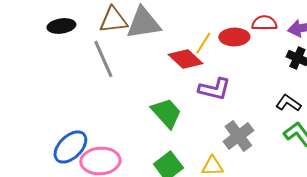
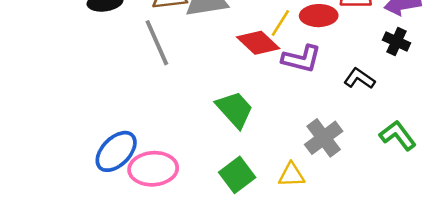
purple L-shape: (214, 89) -> (301, 59), moved
black L-shape: (288, 103) -> (359, 79), moved

